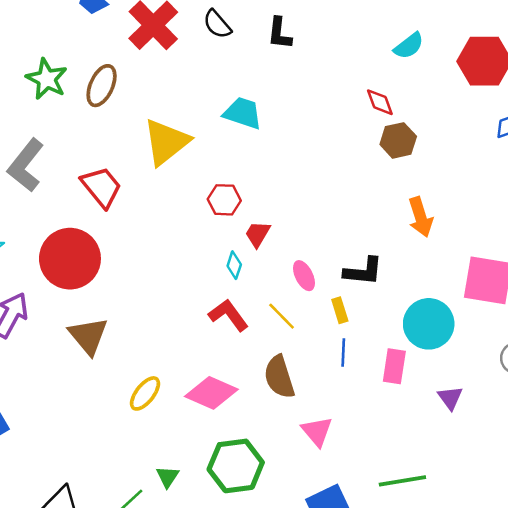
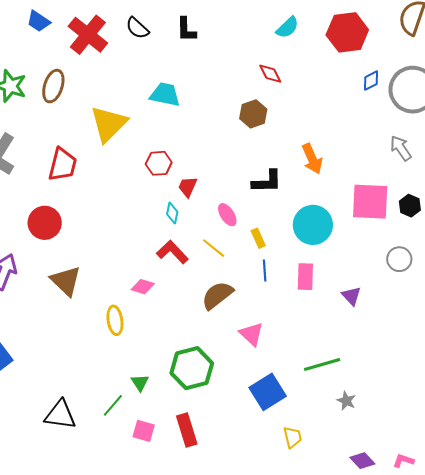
brown hexagon: (398, 140) -> (253, 114), moved
red trapezoid: (101, 187) -> (63, 165), turned 60
red circle: (70, 259) -> (45, 223), size x0.7
black L-shape: (363, 271) -> (267, 182), moved
cyan circle: (429, 324) -> (313, 225), moved
brown semicircle: (279, 377) -> (217, 295), turned 76
yellow ellipse: (145, 393) -> (115, 320), turned -40
pink diamond: (211, 393) -> (143, 287), moved, size x0.6

